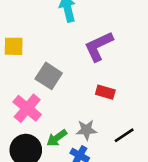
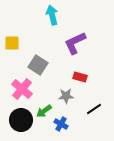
gray star: (86, 130) -> (66, 96), moved

